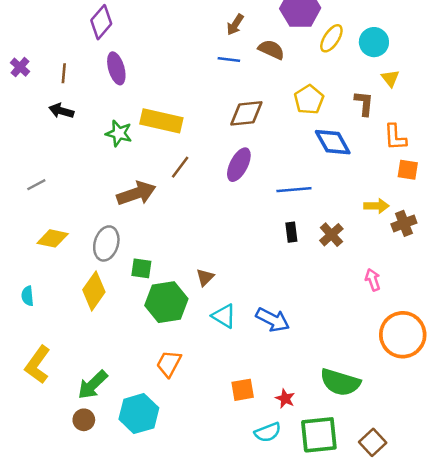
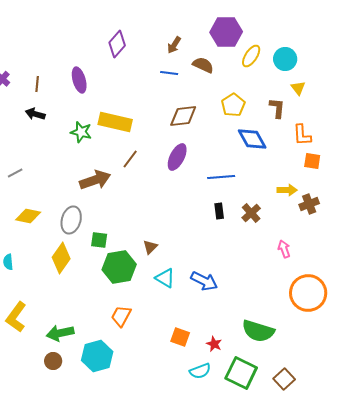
purple diamond: (101, 22) -> (117, 44), moved
green arrow: (93, 385) -> (60, 333), turned 32
orange square: (243, 390) -> (180, 337), turned 30
green square: (319, 435) -> (241, 373), turned 32

